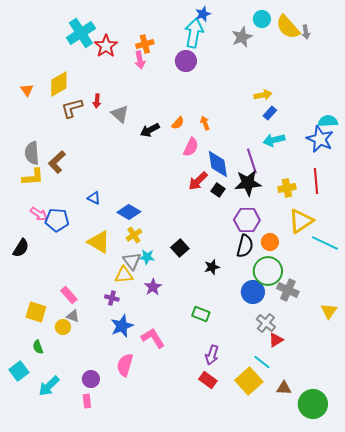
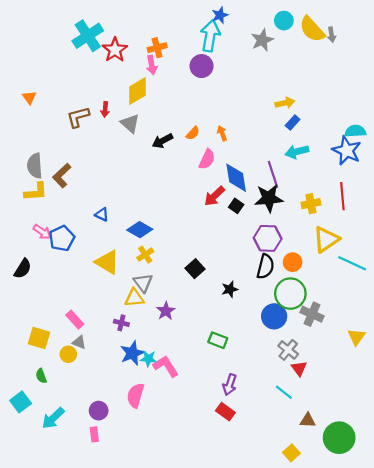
yellow diamond: (59, 84) -> (138, 91), moved
blue pentagon: (57, 220) -> (62, 238), turned -30
cyan star: (147, 257) -> (148, 359), moved
red triangle: (276, 340) -> (299, 368), turned -35
yellow square: (249, 381) -> (291, 453), moved, size x0.6

